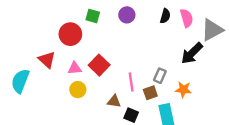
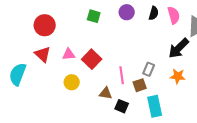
purple circle: (127, 15) -> (127, 12), moved
green square: (93, 16) -> (94, 16), moved
red circle: (70, 34) -> (45, 25), moved
pink triangle: (75, 68) -> (69, 54), moved
orange star: (183, 90) -> (178, 76), moved

